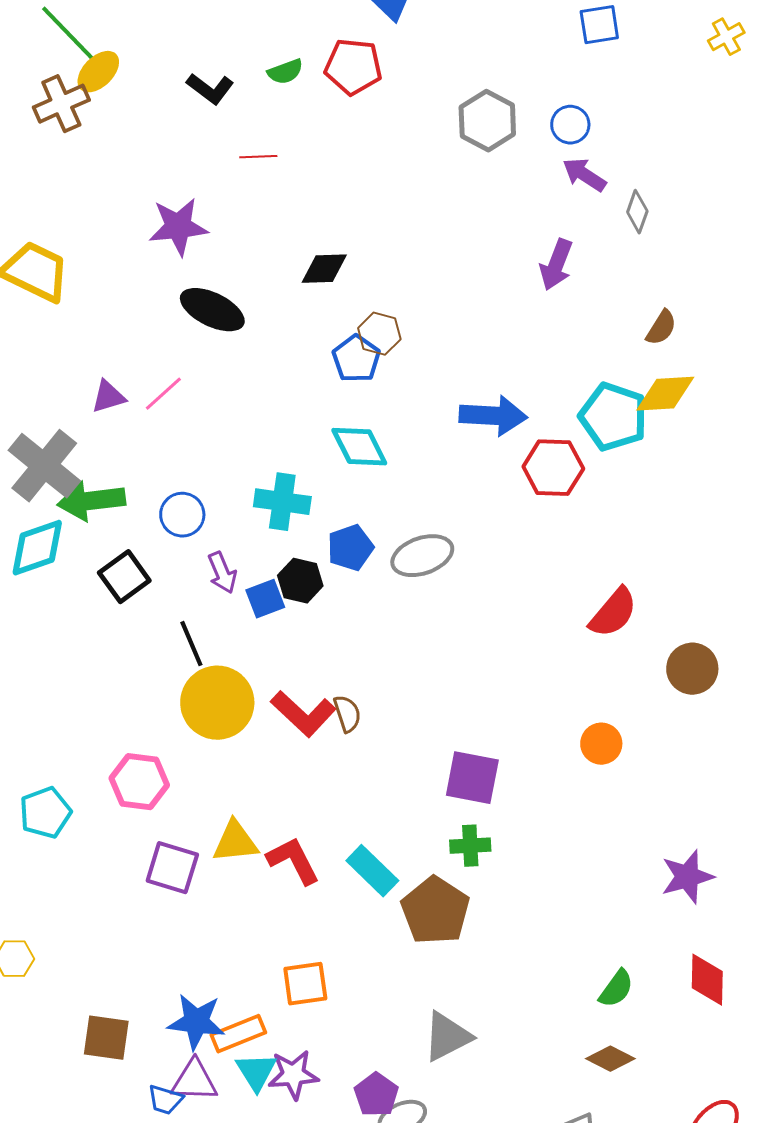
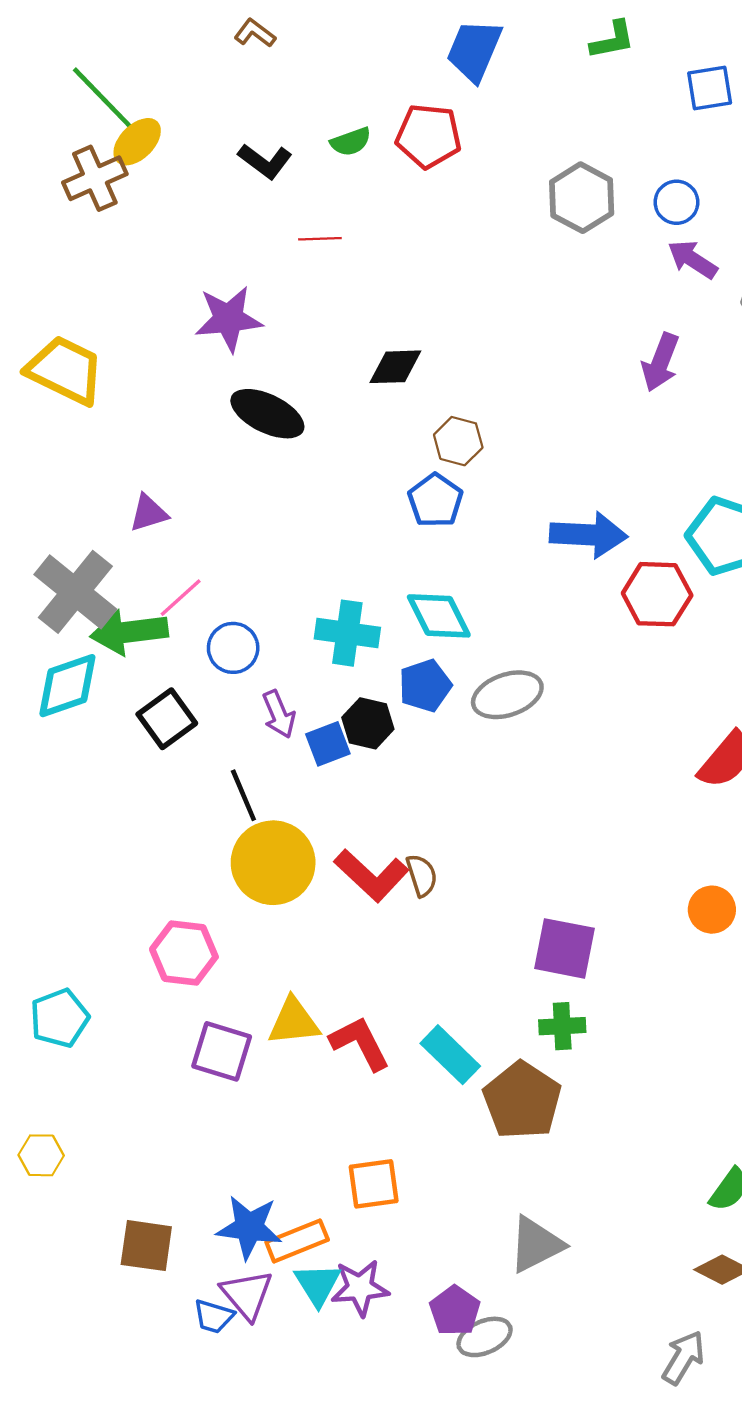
blue pentagon: (356, 359) -> (435, 500), moved
pink line: (163, 394) -> (181, 598), moved
cyan diamond: (359, 447) -> (439, 616), moved
cyan pentagon: (45, 813) -> (59, 1018), moved
purple triangle: (194, 1081) -> (247, 1295), turned 48

